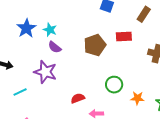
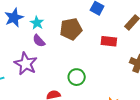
brown pentagon: (95, 45) -> (71, 29), moved
green circle: (114, 85) -> (77, 77), moved

